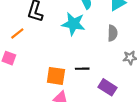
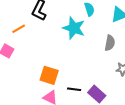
black line: (82, 69) -> (74, 89), moved

